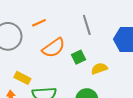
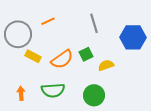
orange semicircle: (54, 48) -> (62, 59), moved
yellow rectangle: (22, 78) -> (33, 56), moved

